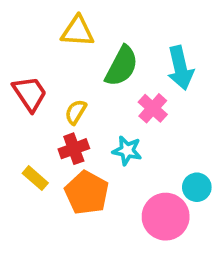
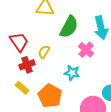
red cross: (74, 149) -> (27, 65), moved

